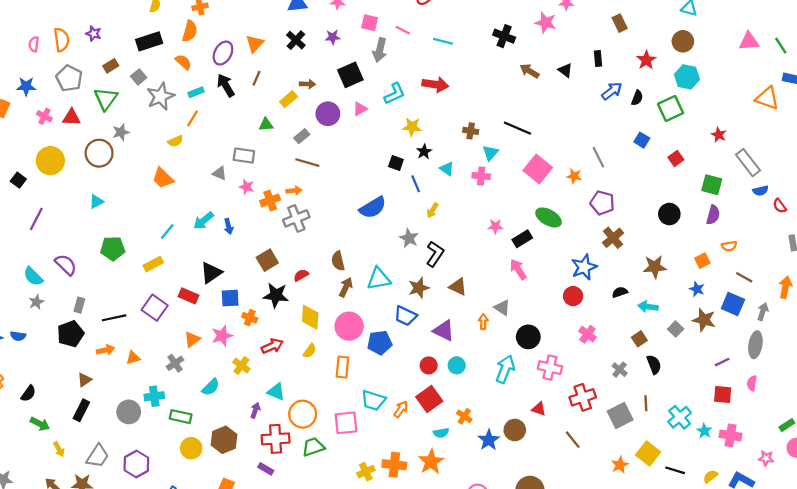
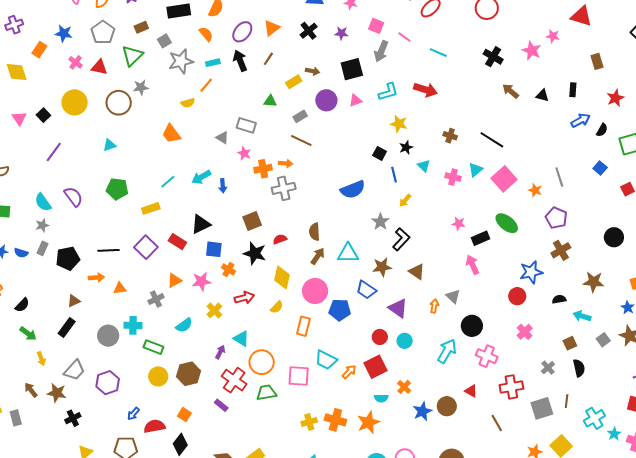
black triangle: (565, 70) -> (542, 95), turned -32
cyan triangle: (490, 153) -> (476, 170), moved
gray rectangle: (79, 305) -> (42, 248), moved
red cross: (276, 439) -> (234, 380), turned 30

